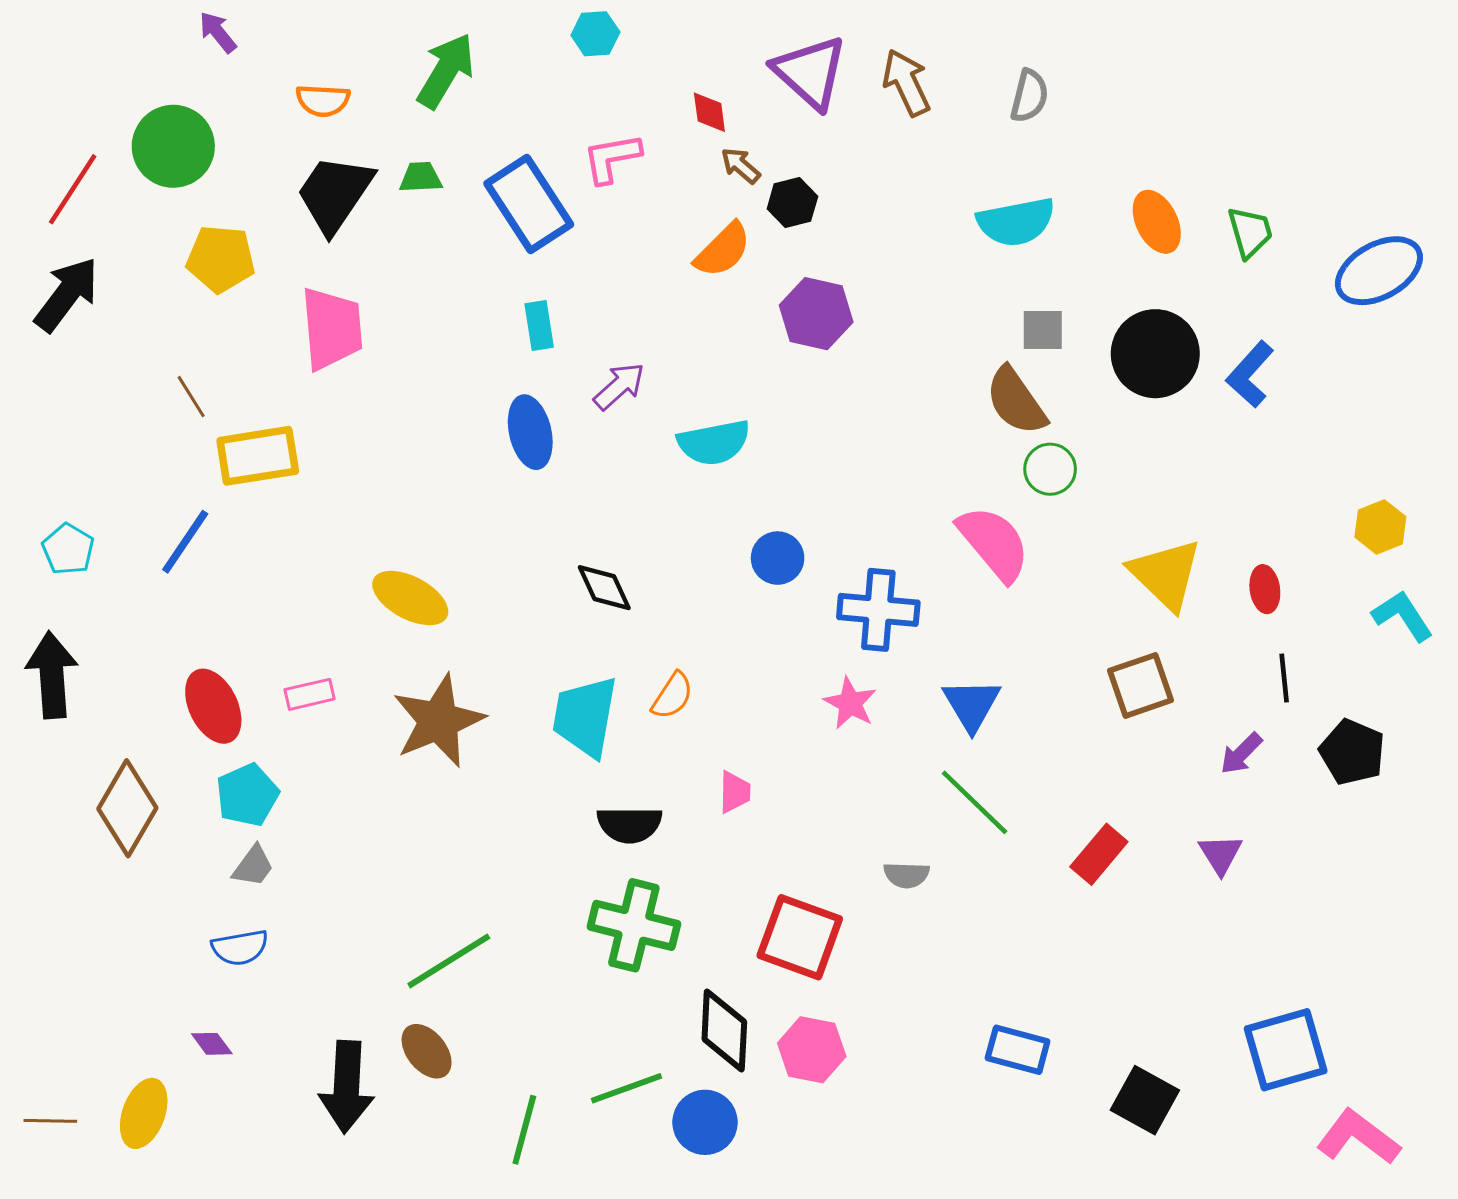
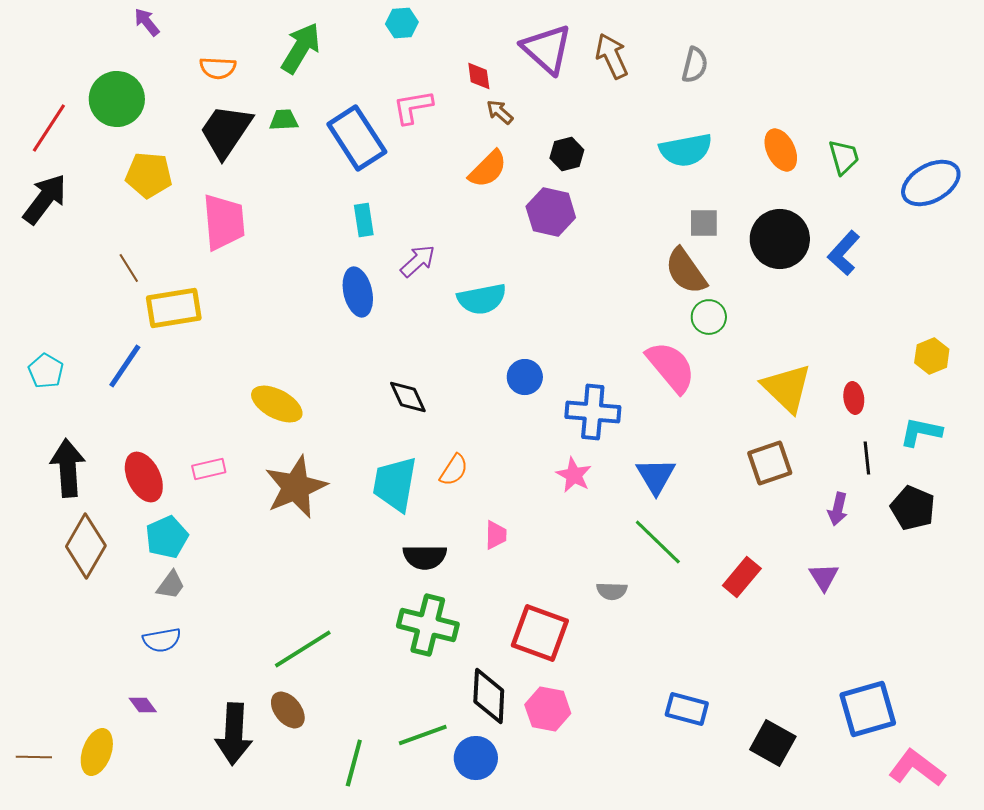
black hexagon: (792, 203) -> (567, 154), moved
cyan L-shape: (1403, 616) -> (921, 432), moved, turned -45
black arrow: (52, 675) -> (68, 468), moved
purple arrow: (1241, 754) -> (838, 509), turned -32

